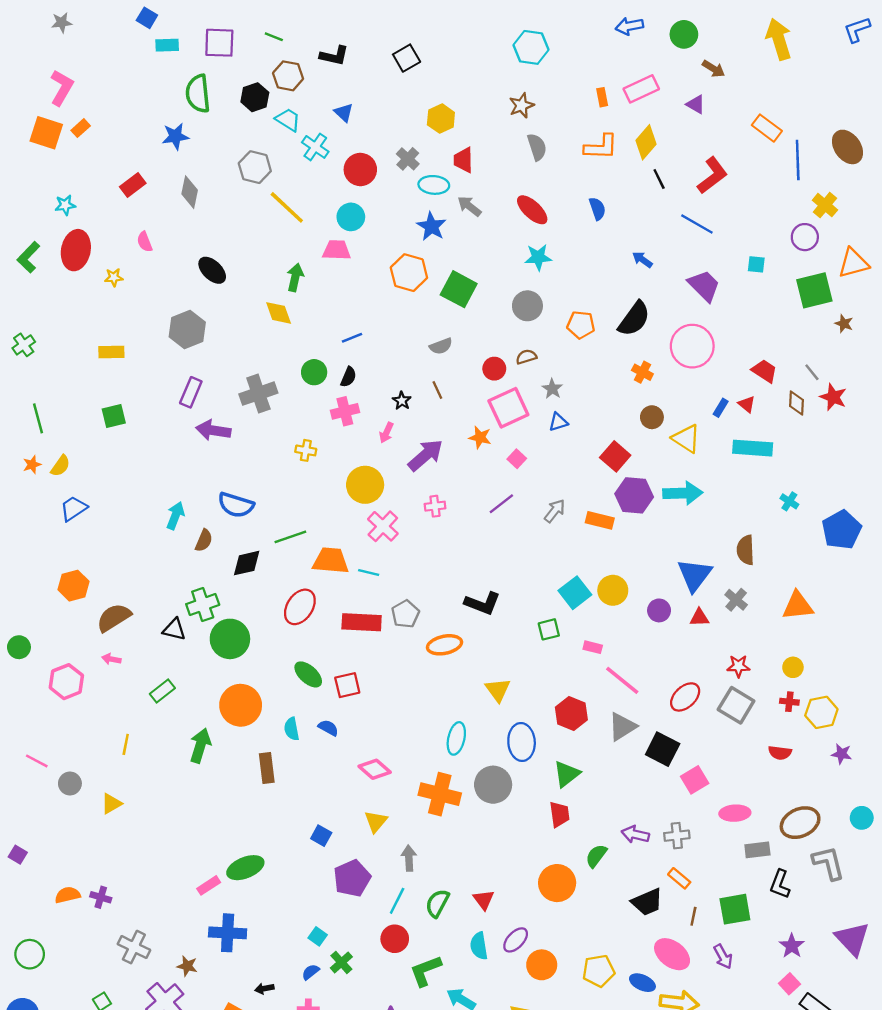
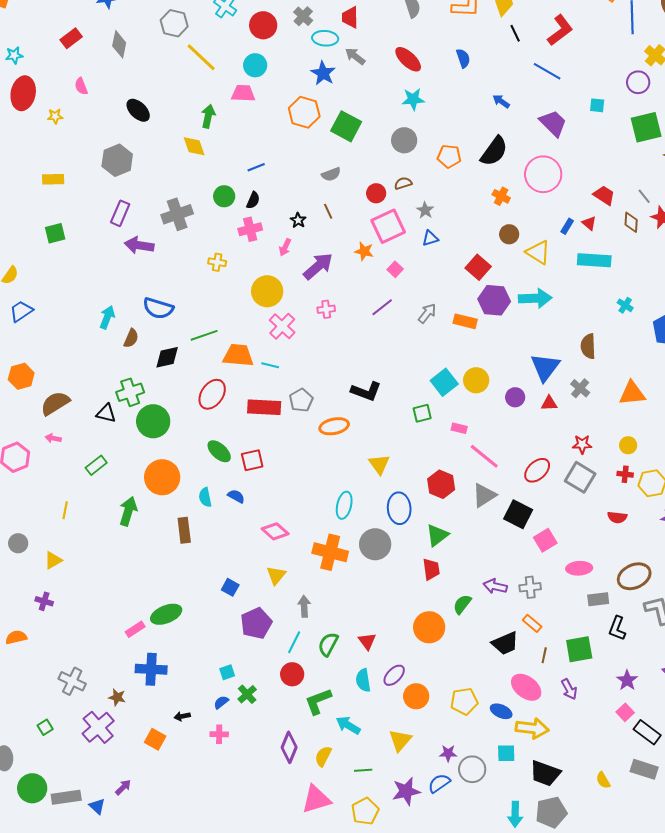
purple cross: (101, 897) -> (44, 601), moved
cyan square: (318, 936) -> (227, 672), turned 35

